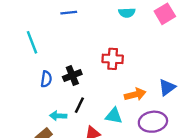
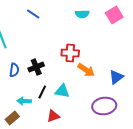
blue line: (69, 13) -> (33, 14), turned 40
orange arrow: (135, 94) -> (86, 70), moved, turned 48
cyan triangle: (114, 116) -> (62, 91), moved

